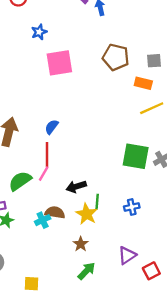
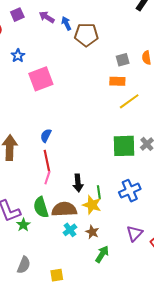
brown pentagon: (116, 57) -> (86, 35), moved
green semicircle: (20, 181) -> (41, 207), moved, turned -60
black arrow: (76, 187) -> (78, 183), turned -66
blue cross: (132, 207) -> (130, 191), size x1.5
brown semicircle: (55, 212) -> (64, 209), size x1.4
cyan cross: (43, 220) -> (70, 230), moved

